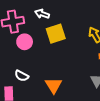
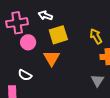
orange triangle: (54, 85) -> (52, 58), moved

